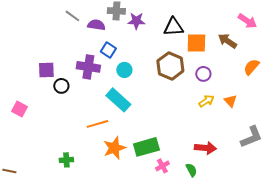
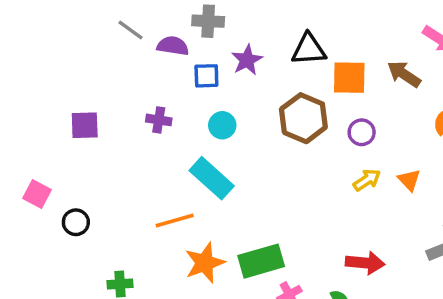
purple star: (136, 21) -> (247, 60), moved, turned -30
blue square: (108, 50) -> (206, 76), moved, turned -35
purple cross: (88, 67) -> (159, 120), size x0.6
black circle: (61, 86) -> (76, 222), moved

